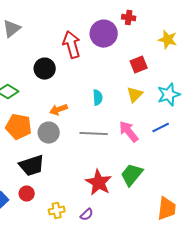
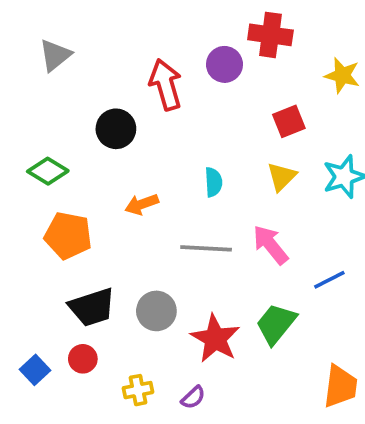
red cross: (129, 18) -> (270, 35), size x1.6
purple circle: (104, 34) -> (224, 64), size x0.7
blue line: (161, 128) -> (329, 280), moved
gray circle: (49, 133) -> (156, 311), moved

